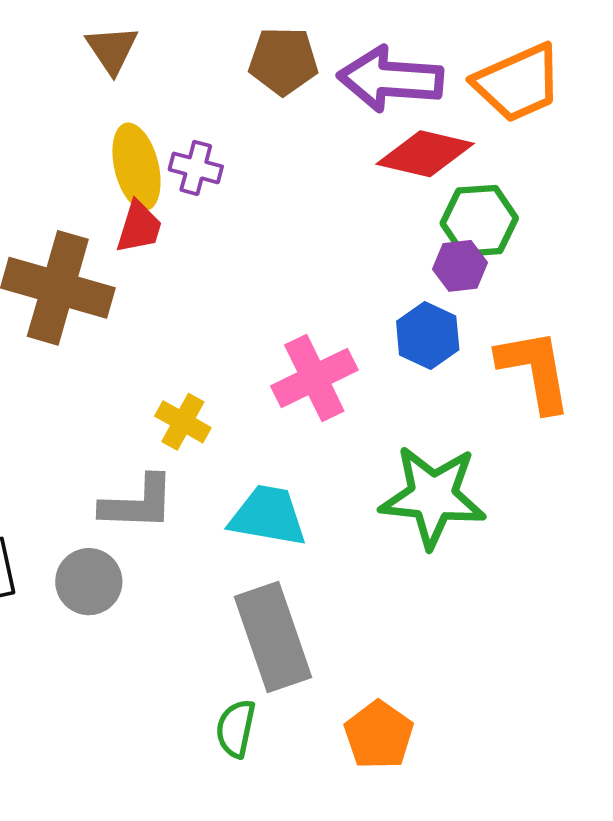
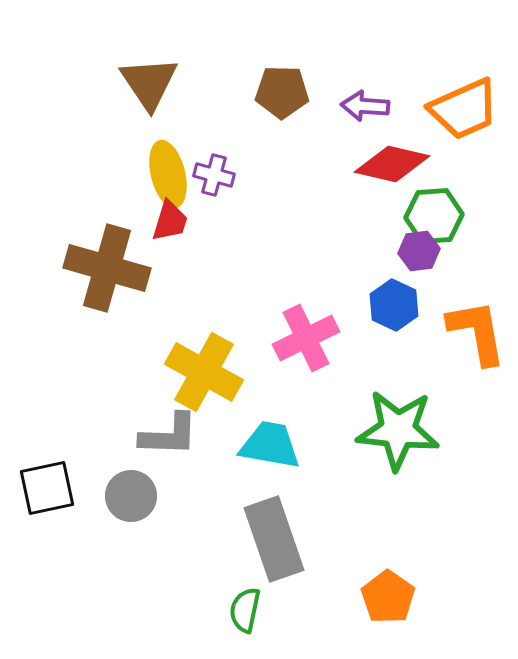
brown triangle: (112, 49) -> (149, 83), size x1.4
purple arrow: (390, 79) -> (365, 106), size x0.6
yellow cross: (183, 422) -> (204, 372), size x1.8
orange pentagon: (379, 735) -> (388, 597), moved

